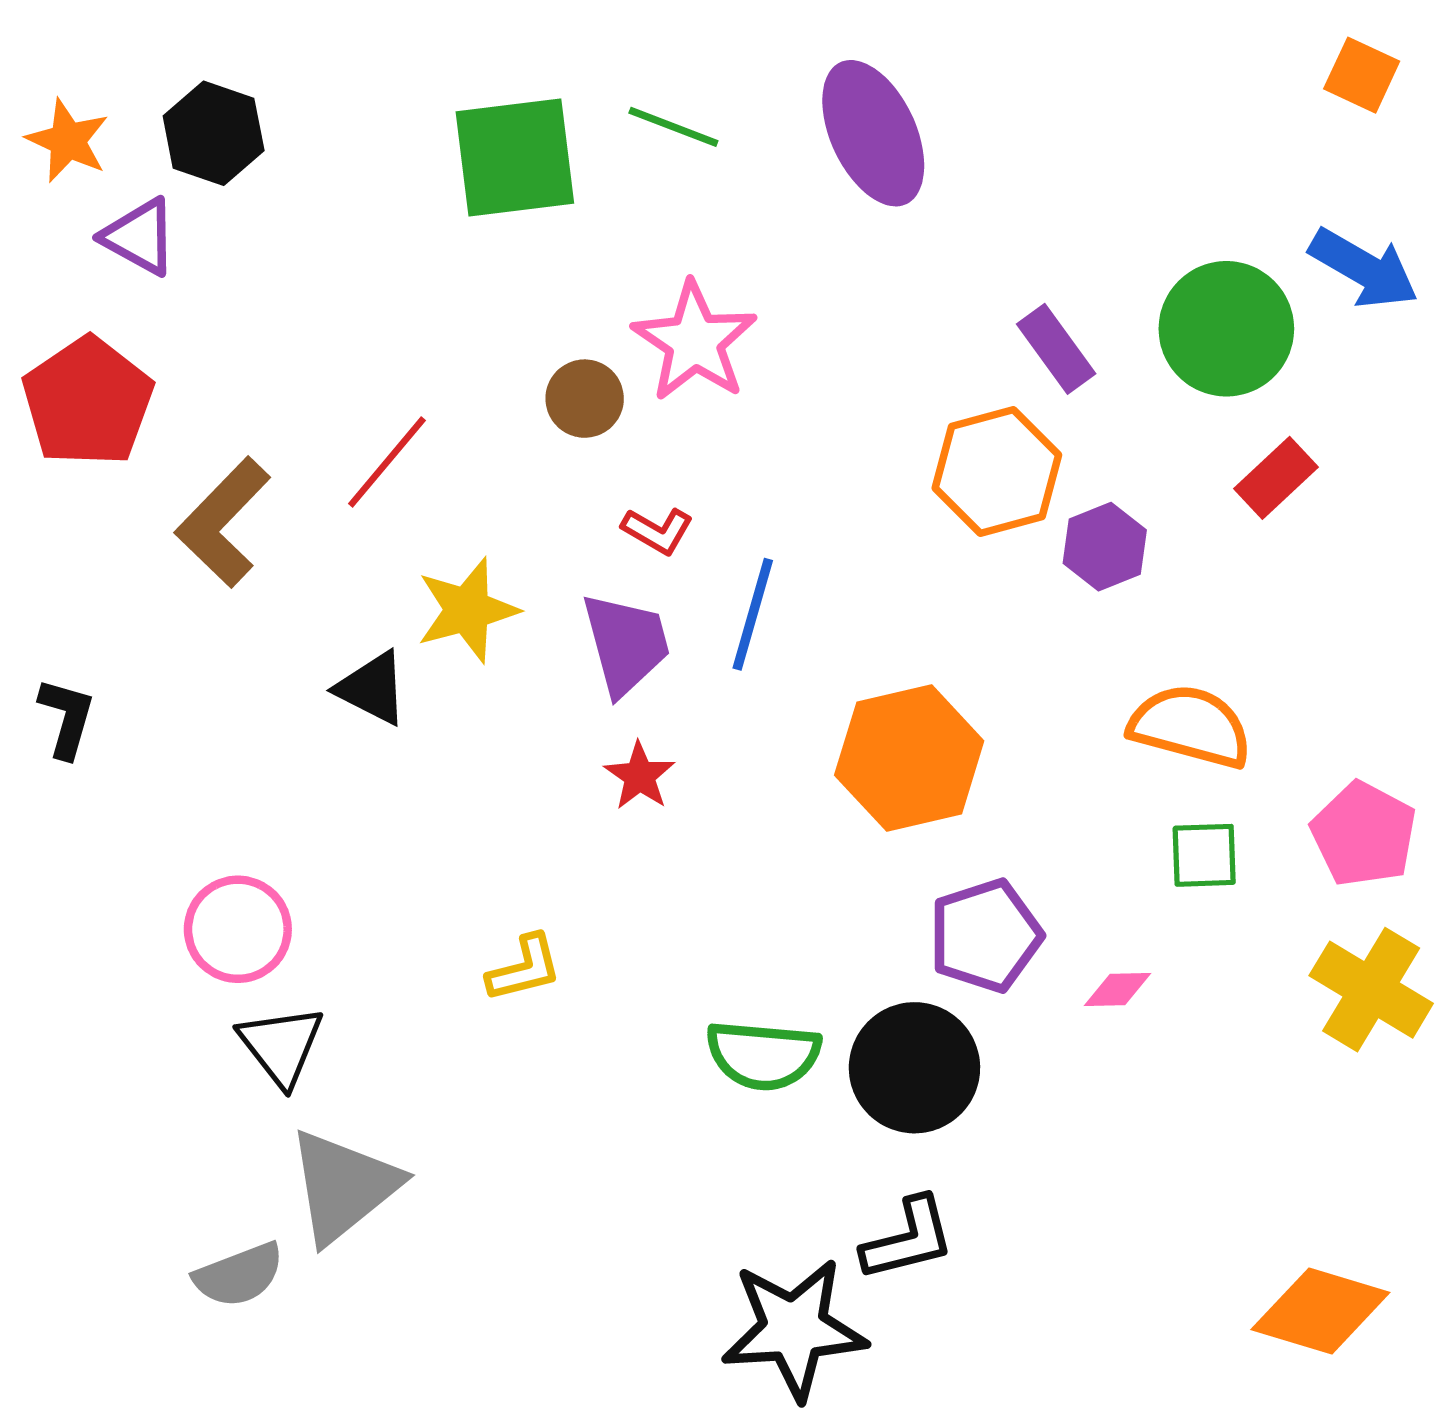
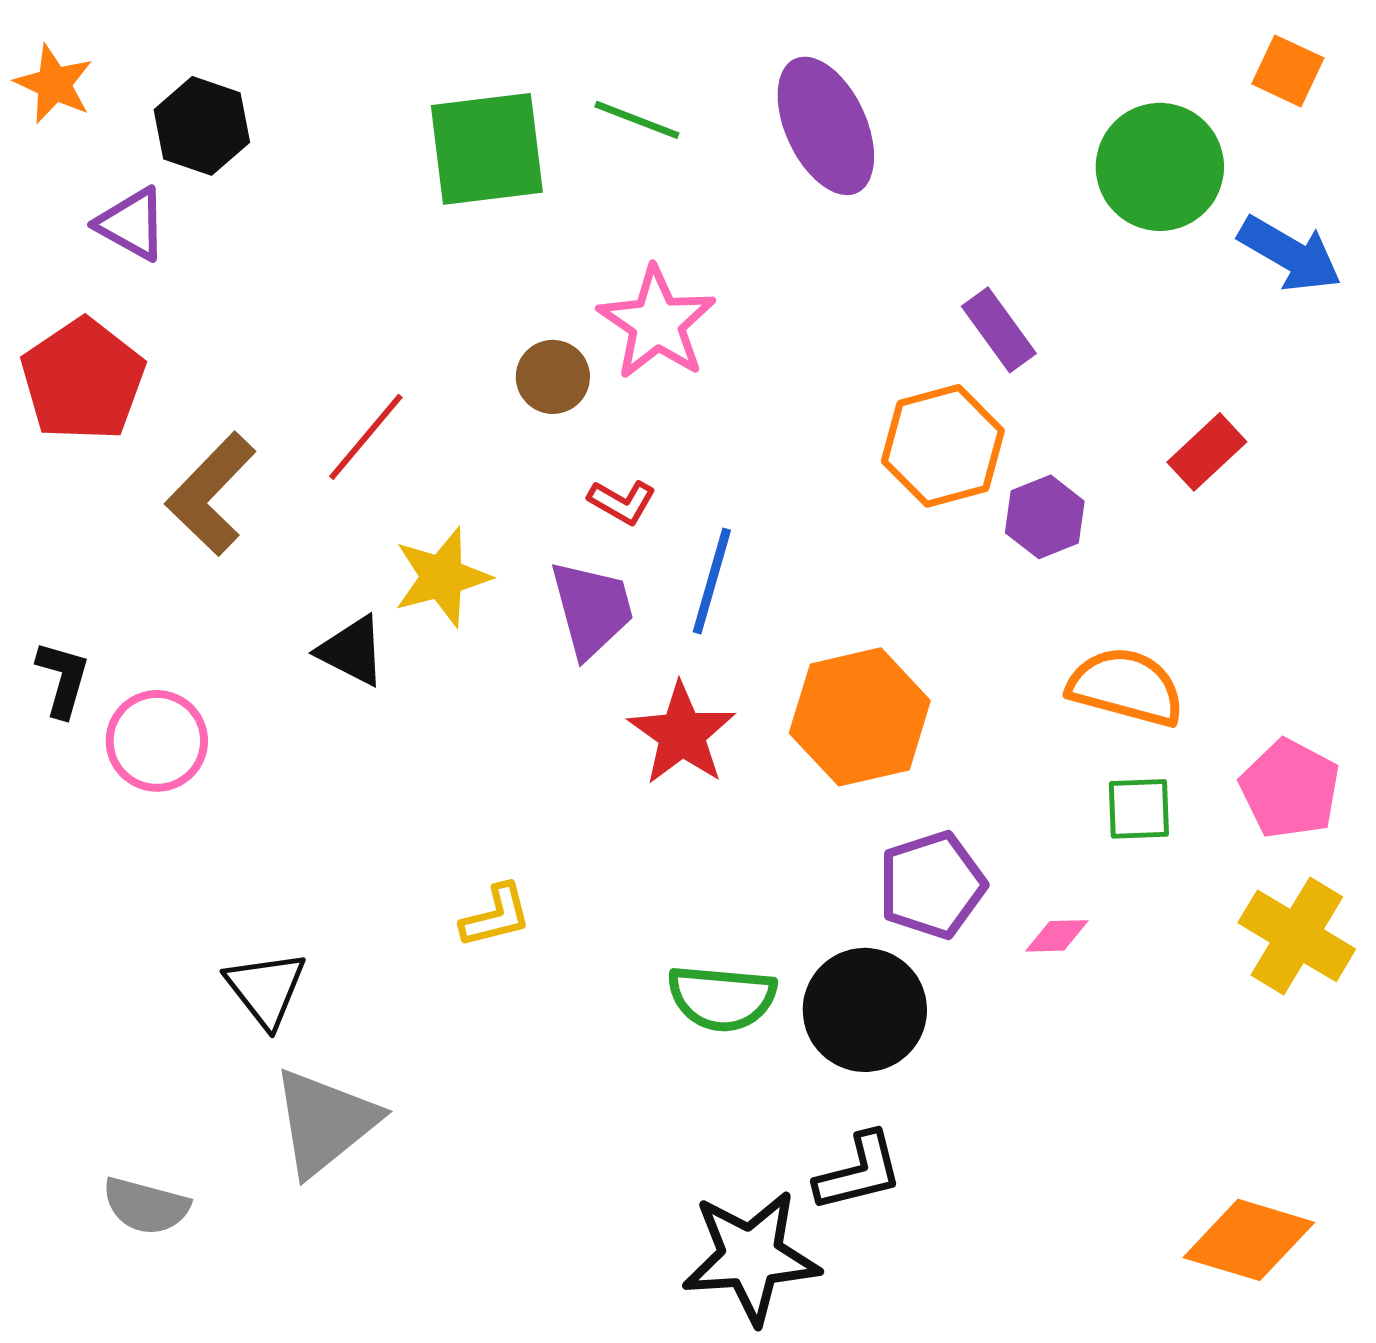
orange star: (68, 141) -> (54, 84), moved
green circle: (1226, 329) -> (1160, 167), moved
red star: (640, 776) -> (682, 734), moved, size x1.6
pink circle: (238, 929) -> (157, 741), moved
gray semicircle: (239, 1275) -> (146, 1206), moved, turned 36

